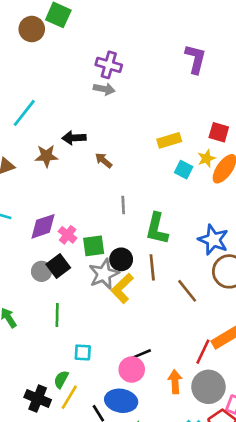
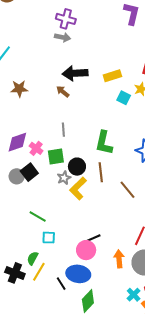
black arrow: (74, 138) -> (75, 73), moved, size x1.4
gray line: (123, 205) -> (63, 130), moved
gray star: (104, 274) -> (64, 178), size x0.6
green line: (57, 315) -> (38, 217), moved, turned -60

